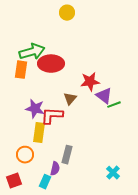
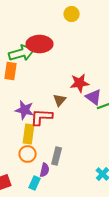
yellow circle: (67, 13) -> (72, 14), moved
red ellipse: (51, 64) -> (40, 44), moved
orange circle: (25, 155) -> (28, 154), moved

